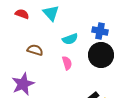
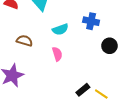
black circle: (101, 55) -> (109, 46), moved, size x0.6

